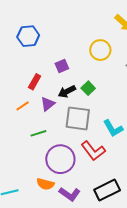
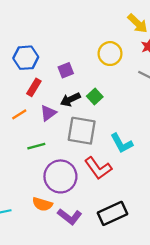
blue hexagon: (28, 36) -> (26, 58), moved

